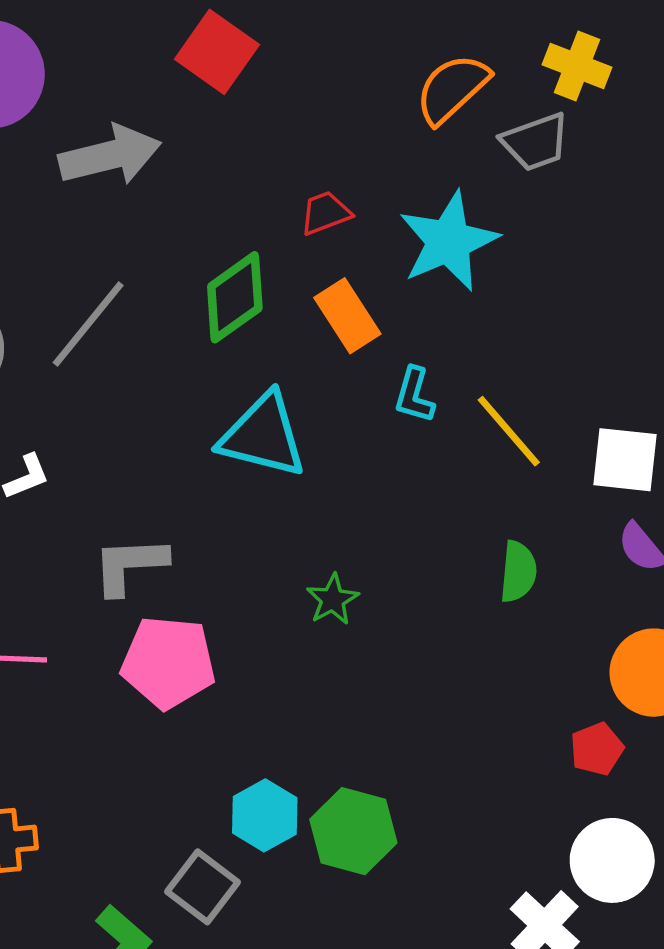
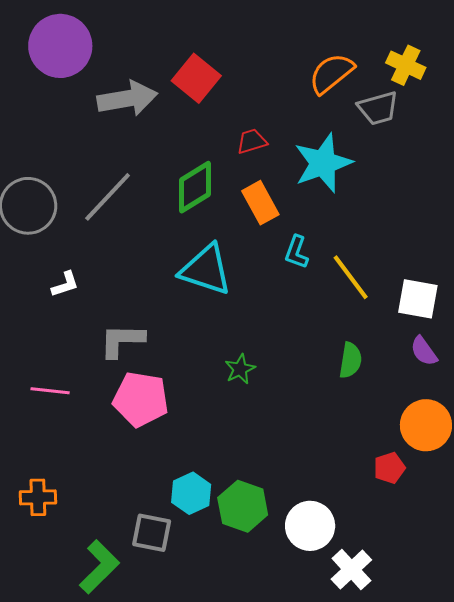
red square: (217, 52) -> (196, 78), moved
white circle: (612, 860) -> (310, 526), moved
gray square: (202, 887) -> (152, 533), turned -30

